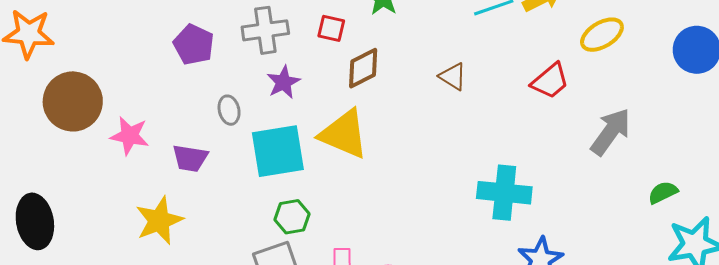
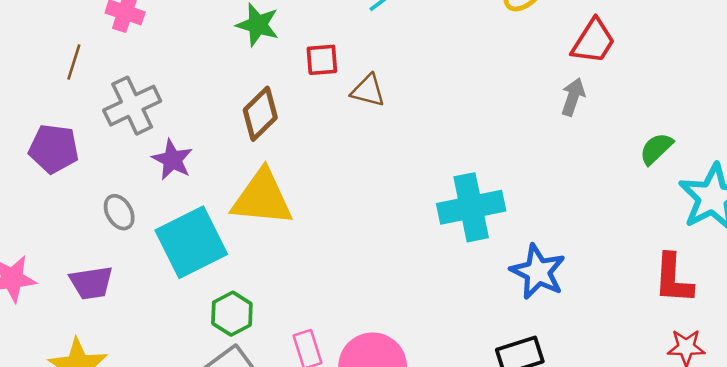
red square: (331, 28) -> (322, 60), moved
red trapezoid: (550, 81) -> (593, 41), moved
gray arrow: (611, 132) -> (573, 97), size x0.6

